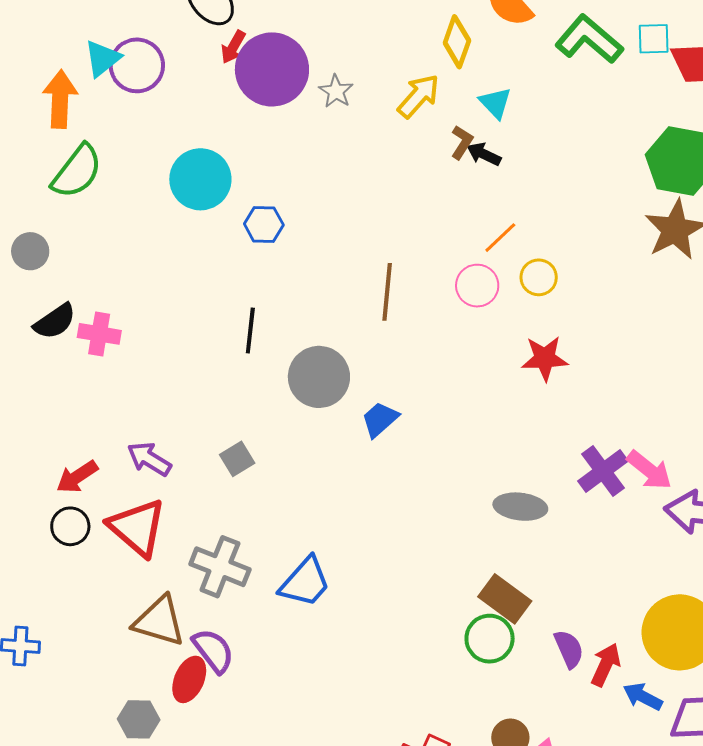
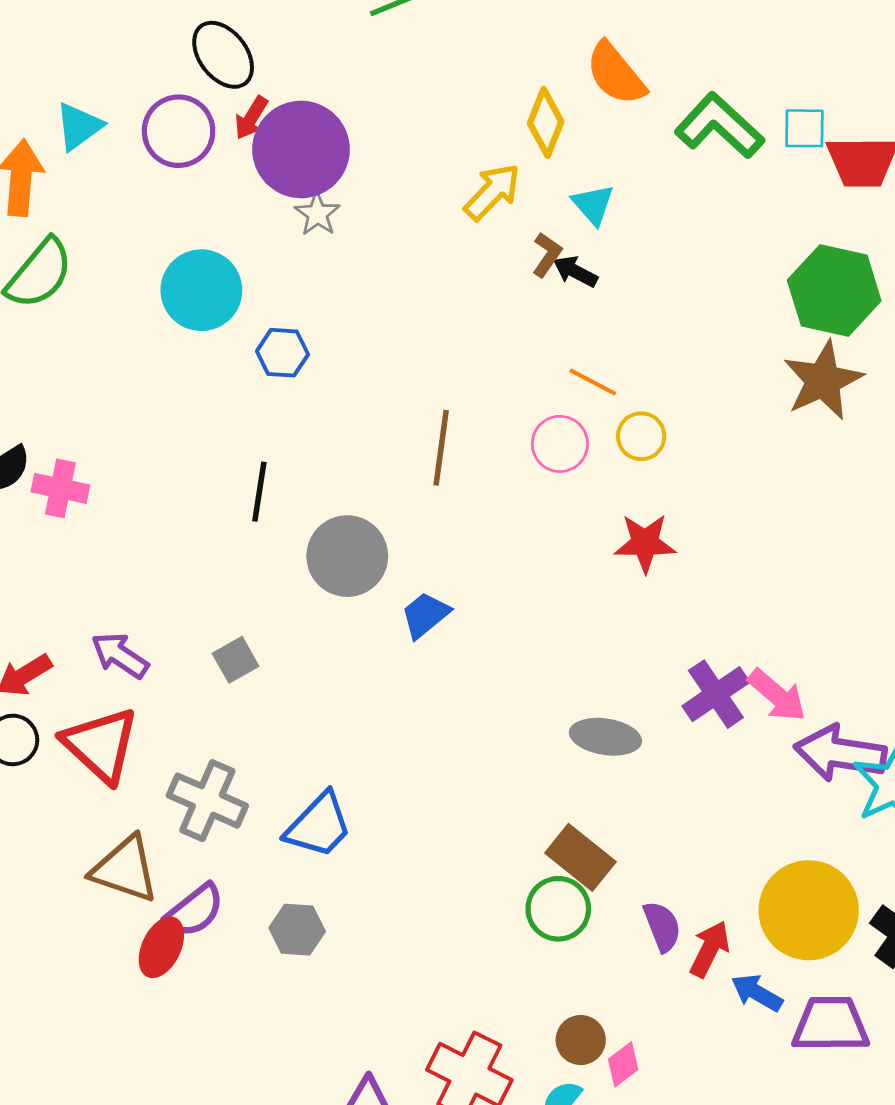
purple circle: (137, 65) -> (179, 131), moved
gray star: (336, 91) -> (317, 214), moved
orange line: (500, 238) -> (593, 382), turned 69
purple semicircle: (213, 651) -> (194, 911), turned 87
gray hexagon: (139, 719) -> (297, 930), moved

